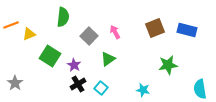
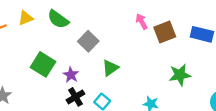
green semicircle: (63, 17) -> (58, 19), turned 120
pink arrow: (115, 32) -> (142, 22), moved
yellow triangle: (29, 34) -> (26, 18), moved

